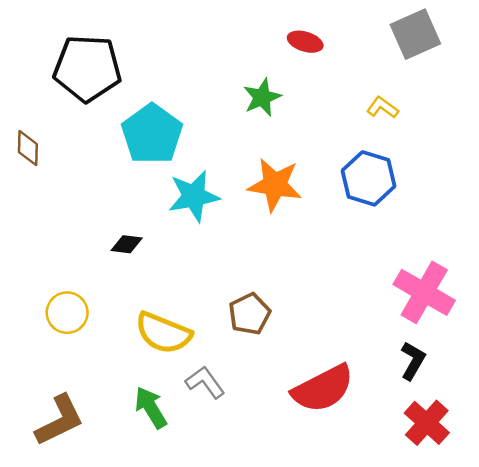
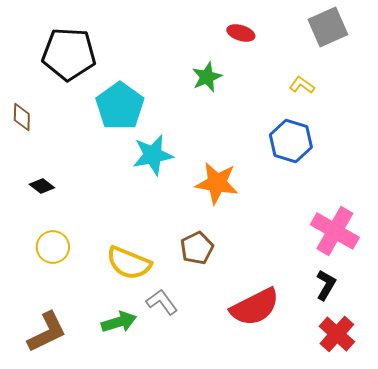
orange star: (275, 185) -> (217, 183), moved
black diamond: (127, 244) -> (42, 186), moved, turned 30
green arrow: (151, 408) -> (119, 322), turned 104

